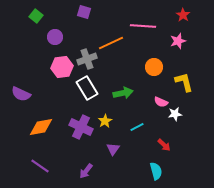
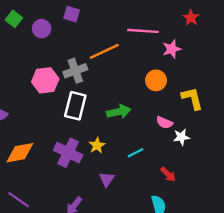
purple circle: (55, 37) -> (42, 29), moved
pink star: (178, 41) -> (172, 49), moved
white rectangle: (87, 88) -> (75, 106), turned 45

